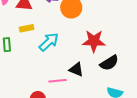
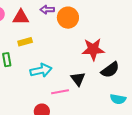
cyan arrow: (49, 42) -> (41, 70), moved, turned 35
black triangle: (76, 69) -> (78, 79), turned 35

